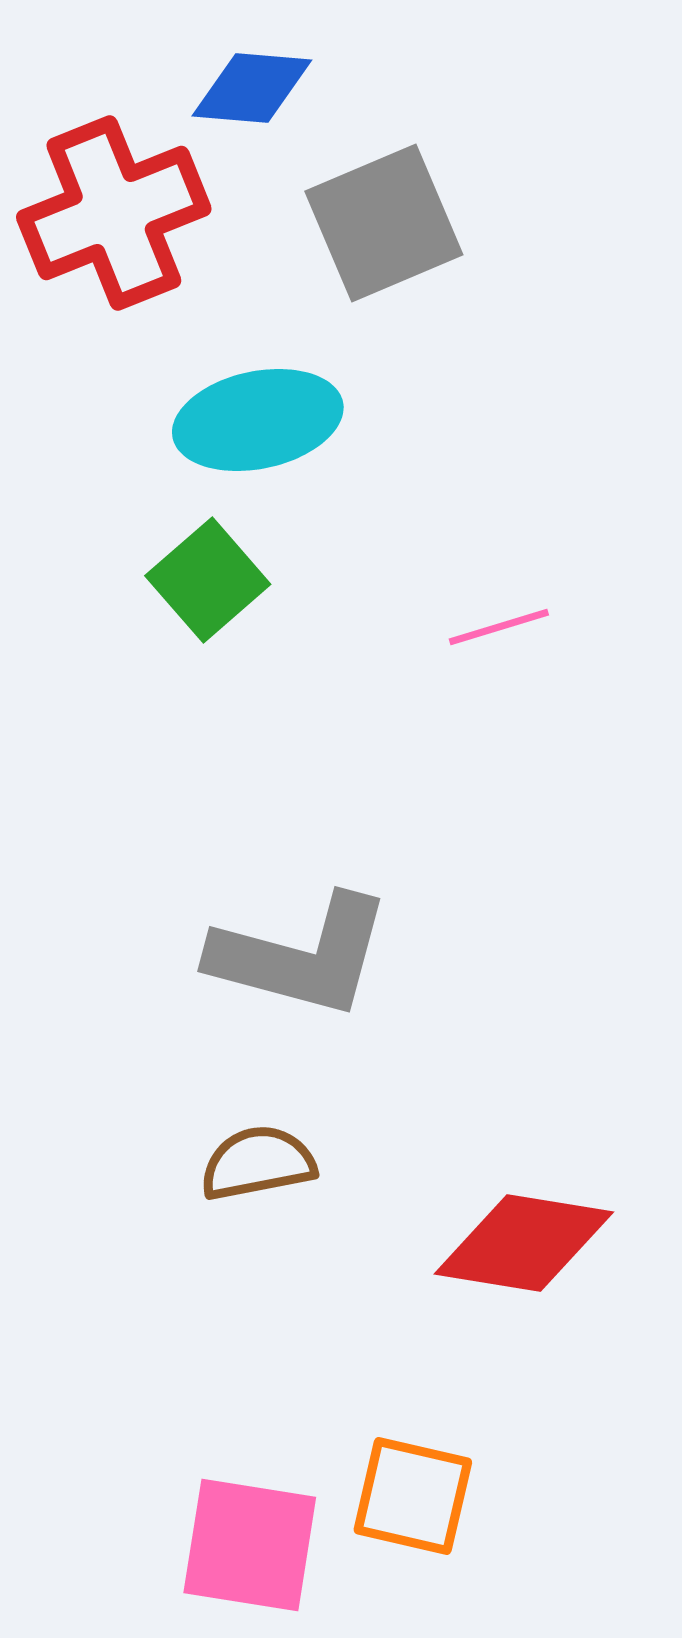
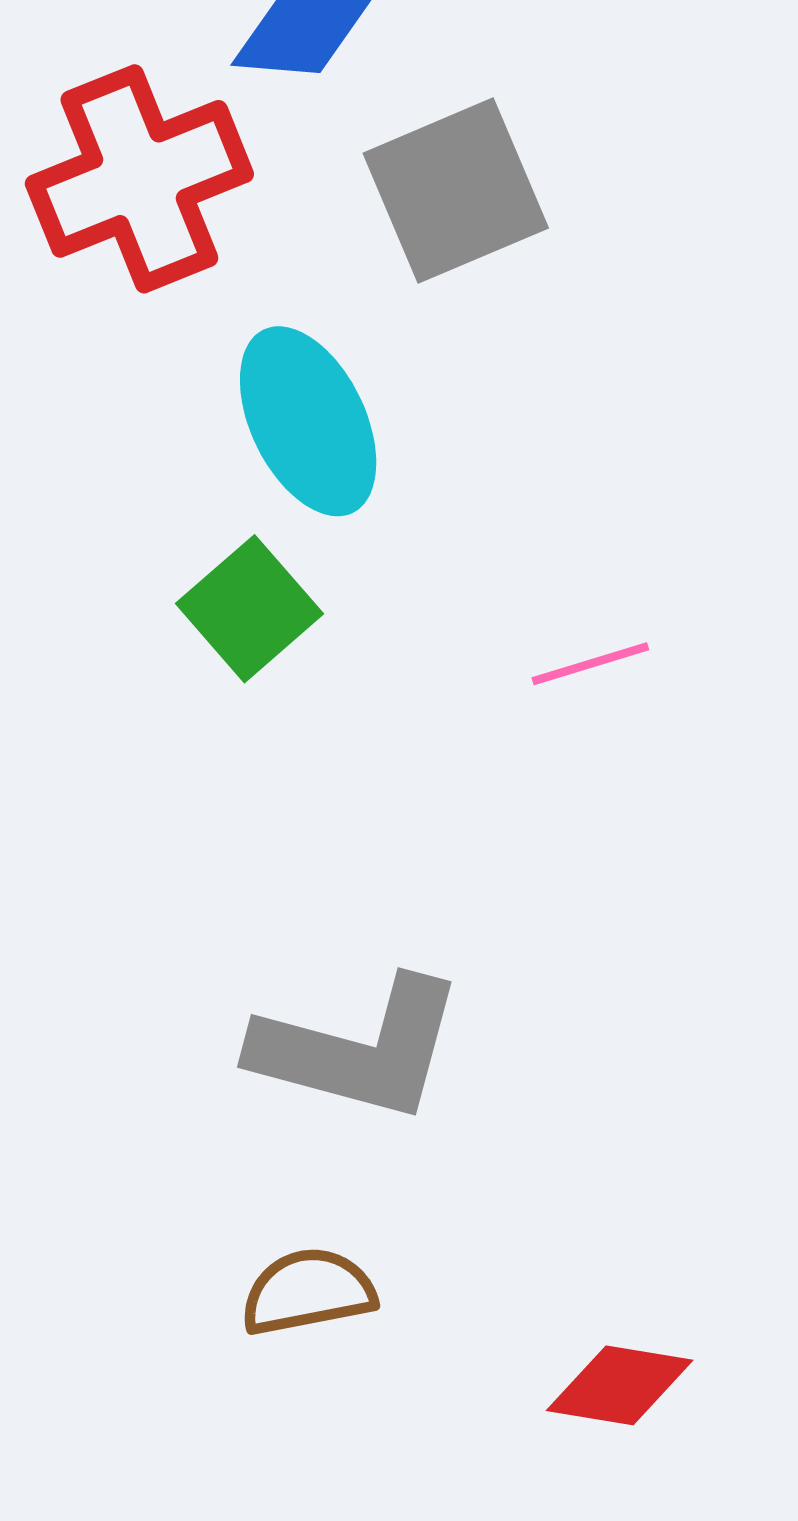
cyan ellipse: (258, 420) -> (308, 421), turned 76
red diamond: (524, 1243) -> (620, 1385), size x0.7

